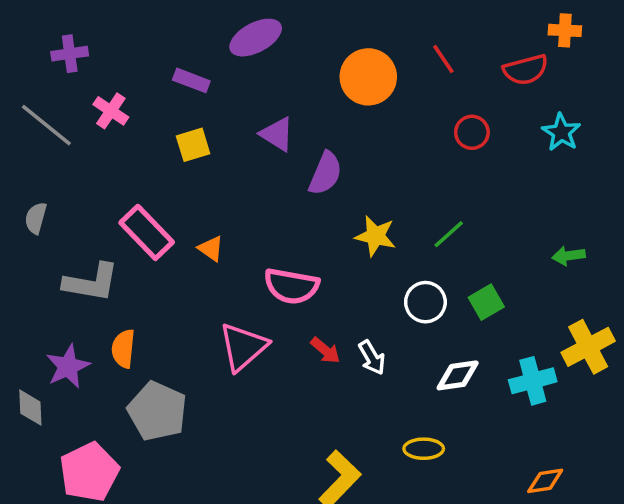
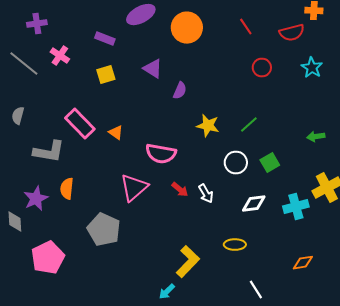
orange circle: (368, 77) -> (187, 28), moved
purple semicircle: (325, 173) -> (180, 91), size x0.7
gray pentagon: (157, 411) -> (104, 230), moved

